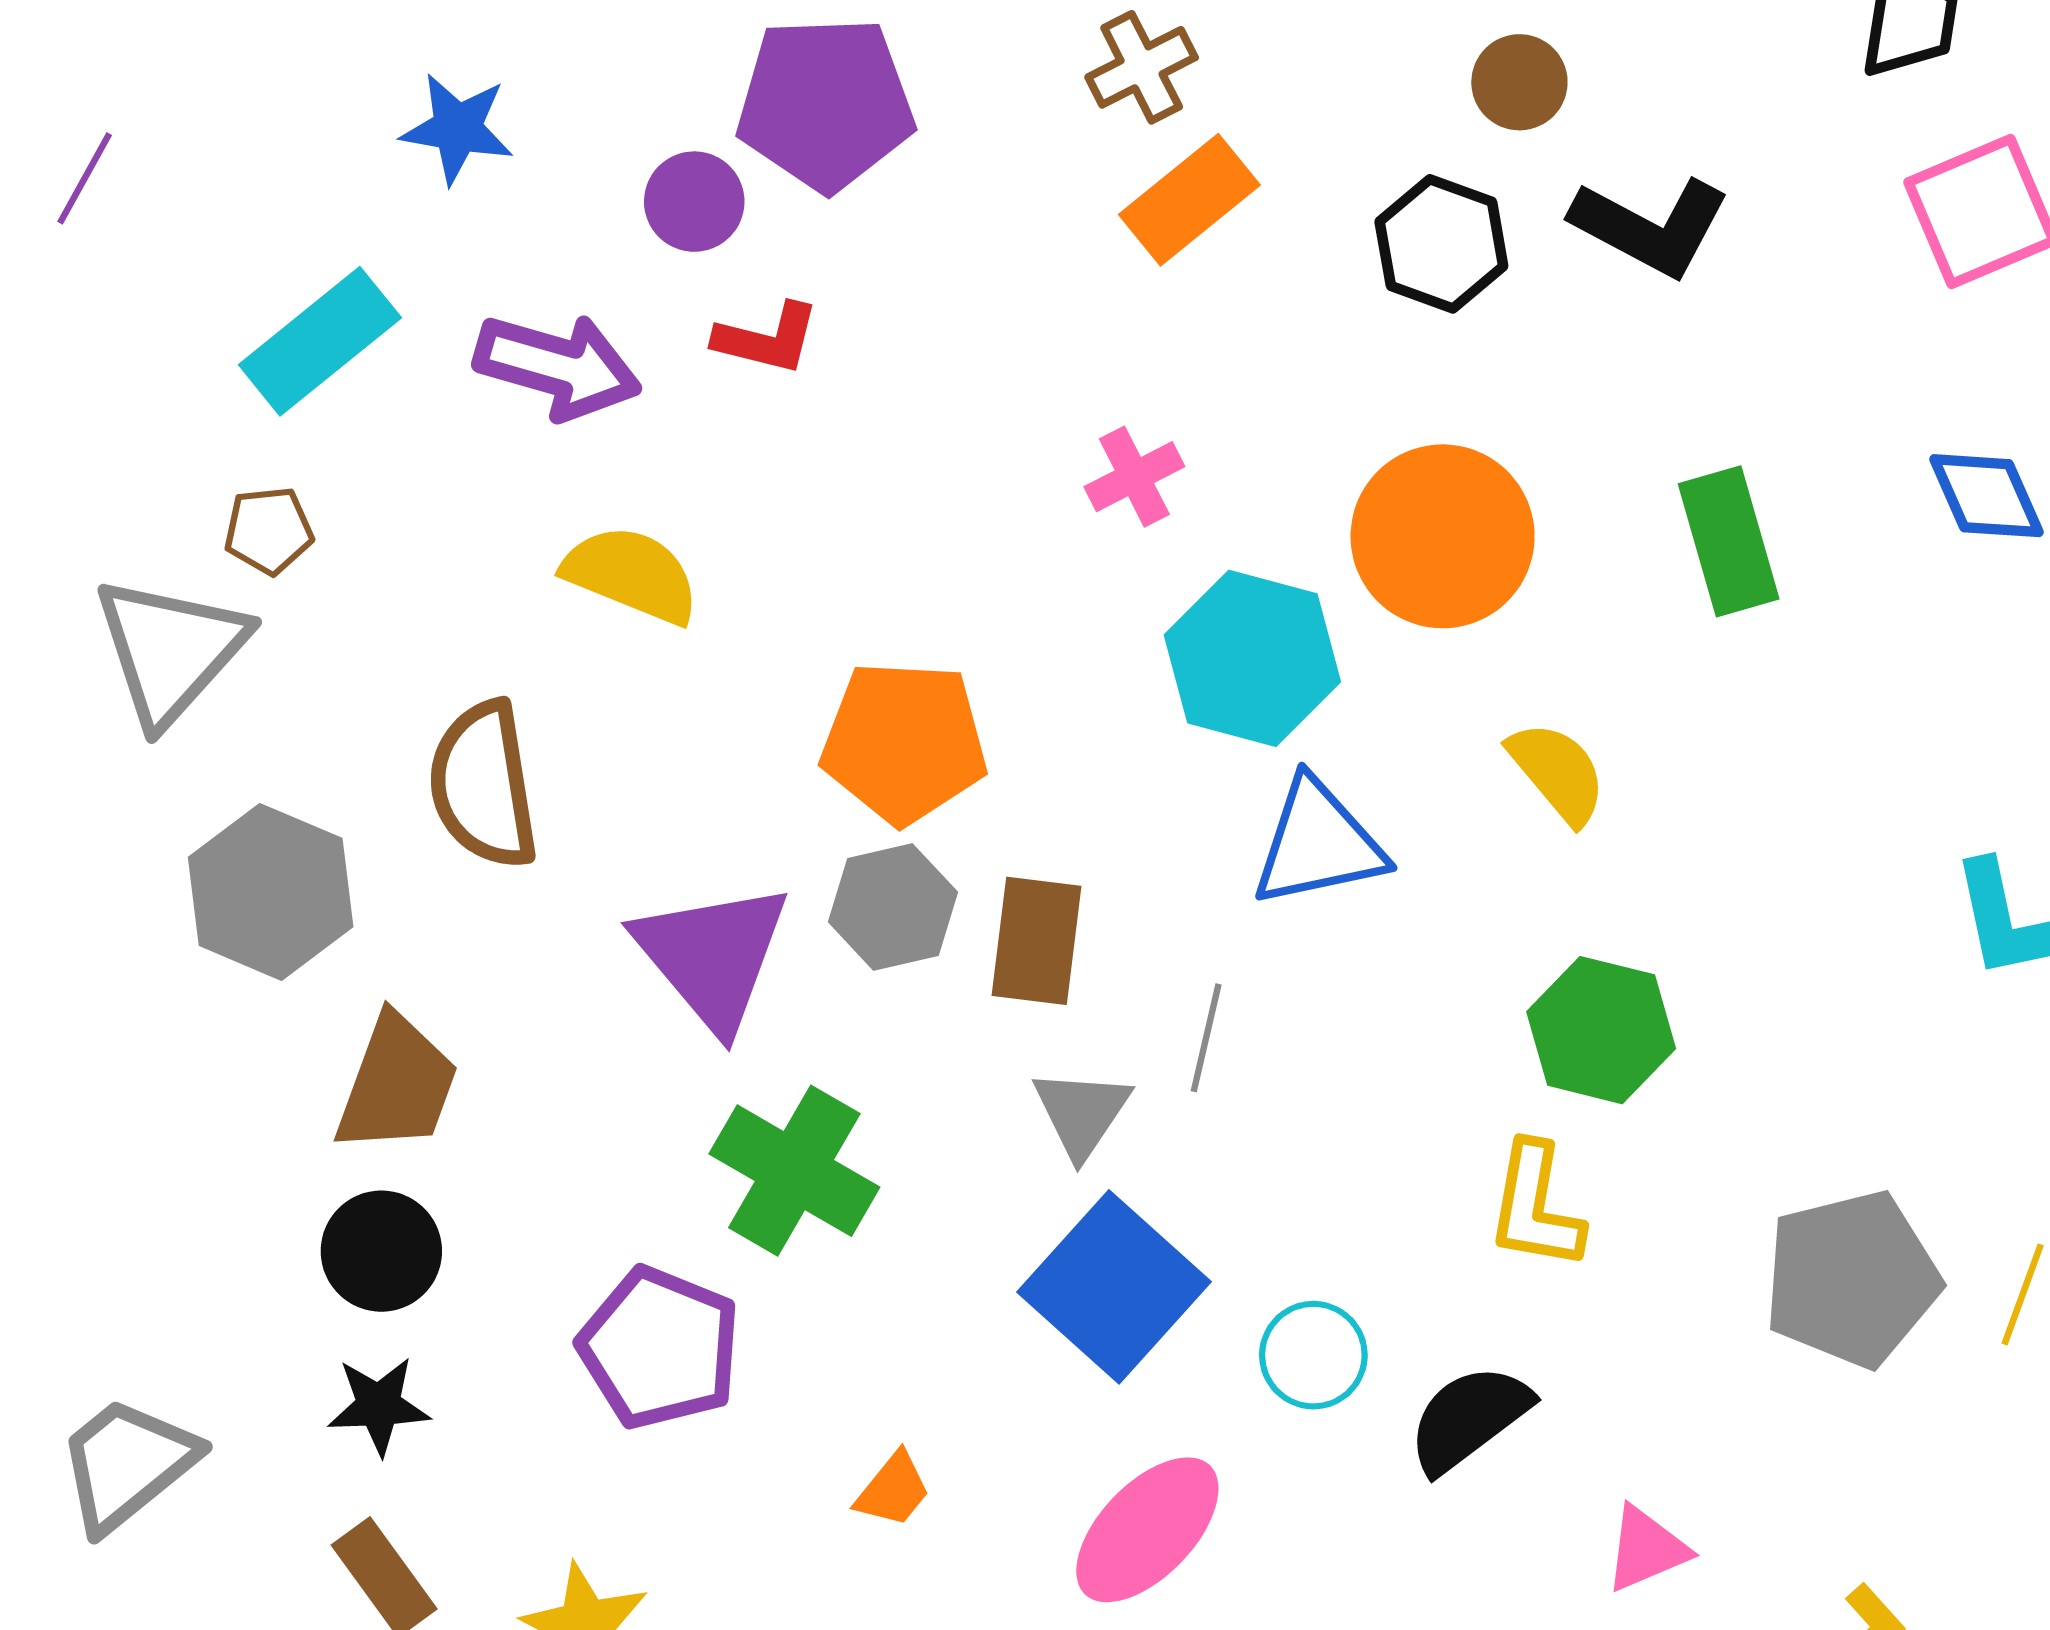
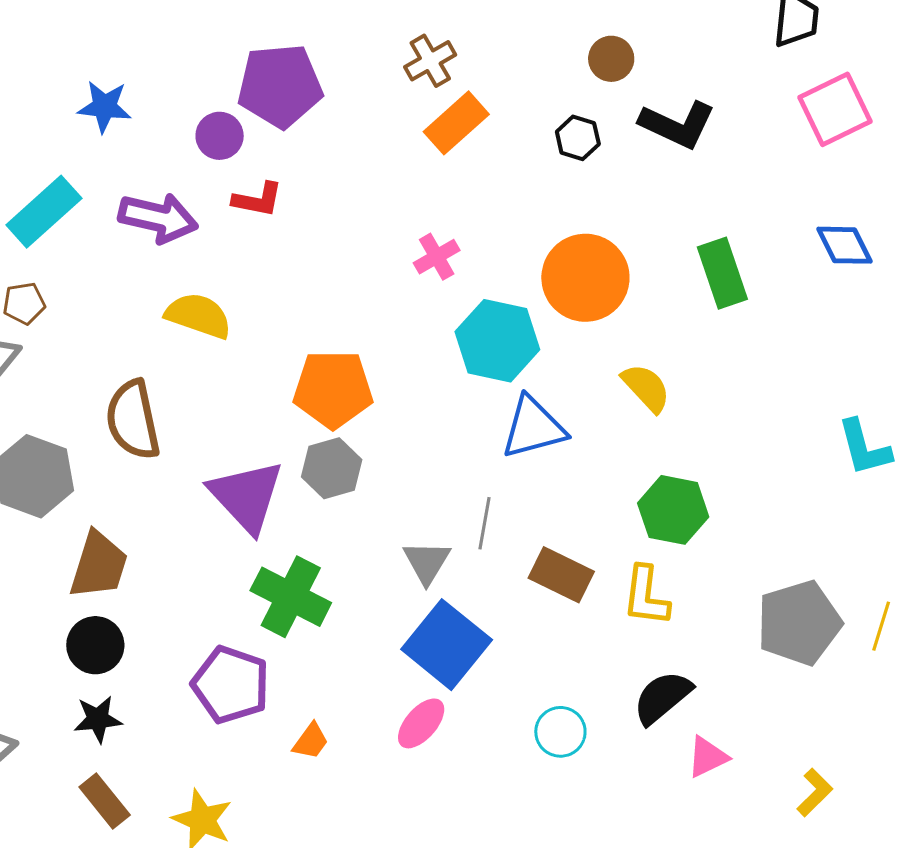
black hexagon: (1441, 244) -> (578, 138), size x0.7
brown rectangle: (1036, 941) -> (561, 575), moved, turned -68
cyan circle: (1313, 1355) -> (560, 732), moved
black semicircle: (1469, 1418) -> (662, 697), moved
orange trapezoid: (893, 1490) -> (311, 741), moved
pink ellipse: (1147, 1530) -> (421, 723), moved, size x0.7

